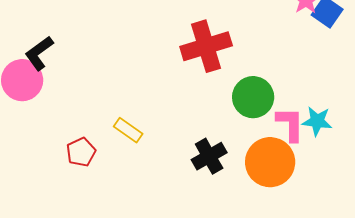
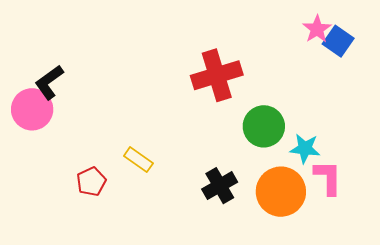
cyan star: (317, 121) -> (305, 148), moved
pink L-shape: (290, 124) -> (328, 178), moved

